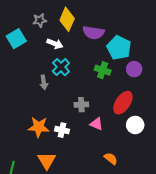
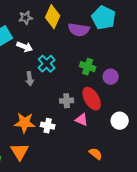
white arrow: (55, 44) -> (25, 47), moved
cyan pentagon: (119, 48) -> (104, 18), moved
purple circle: (134, 69) -> (111, 77), moved
red ellipse: (123, 103) -> (92, 99), moved, turned -65
orange triangle: (47, 161) -> (20, 152), moved

